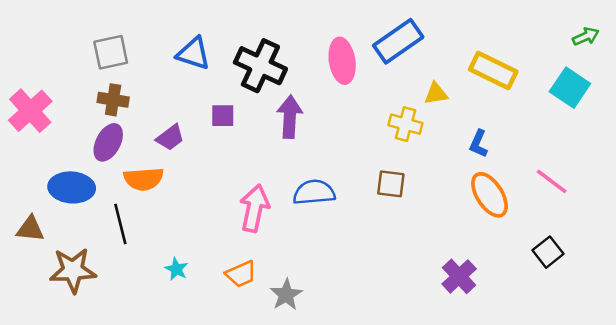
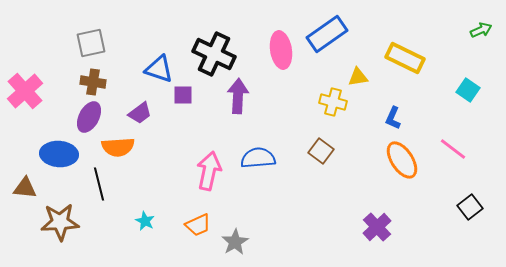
blue triangle: (193, 53) -> (159, 69), moved
cyan square: (570, 88) -> (468, 90), moved, size x0.7
brown square: (391, 184) -> (321, 151), turned 30
black square: (548, 252) -> (470, 207), moved

